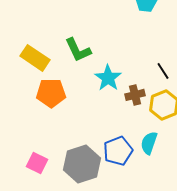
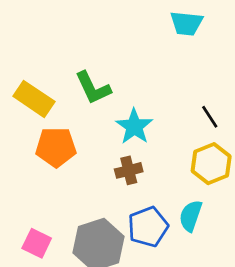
brown cross: (135, 95) -> (129, 170), moved

